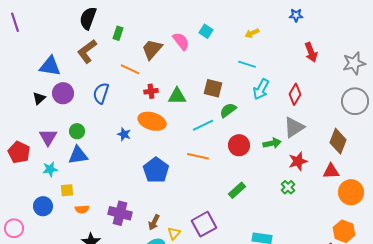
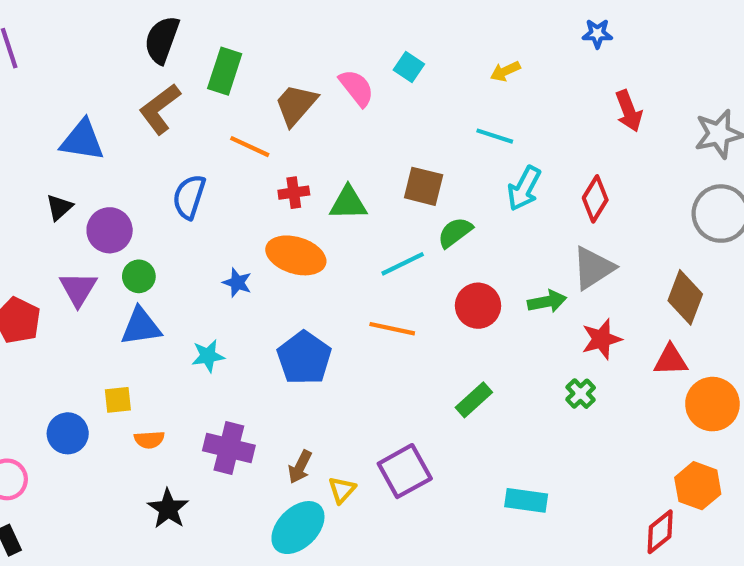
green rectangle: (118, 33) -> (225, 71), size x1.5
purple circle: (63, 93) -> (110, 230), moved
cyan star: (50, 169) -> (208, 356), moved

